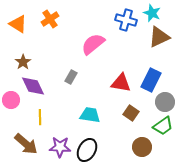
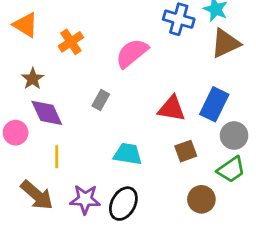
orange cross: (50, 19) -> (71, 42), moved
brown square: (131, 113) -> (186, 151), turned 35

